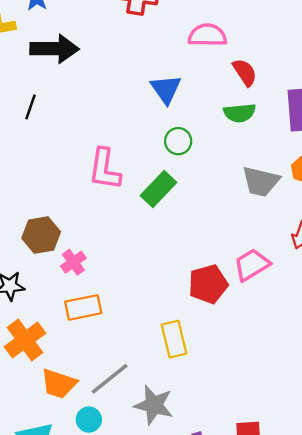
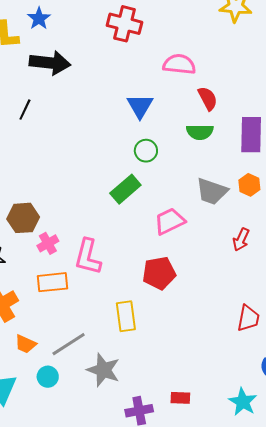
pink L-shape: (105, 169) -> (88, 257), moved
pink trapezoid: (252, 265) -> (170, 221), moved
orange trapezoid: (59, 384) -> (25, 344), size x0.7

